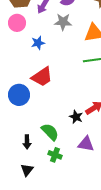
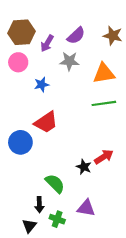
black arrow: (27, 142) -> (39, 205), moved
purple triangle: (86, 144) -> (86, 208), moved
green cross: (55, 155) -> (57, 219), moved

